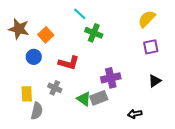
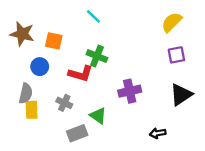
green cross: (94, 33) -> (97, 56), moved
orange square: (46, 35) -> (54, 41), turned -35
black triangle: (155, 81) -> (181, 95), size x1.5
gray rectangle: (99, 98) -> (77, 133), moved
gray semicircle: (37, 111) -> (26, 93), moved

